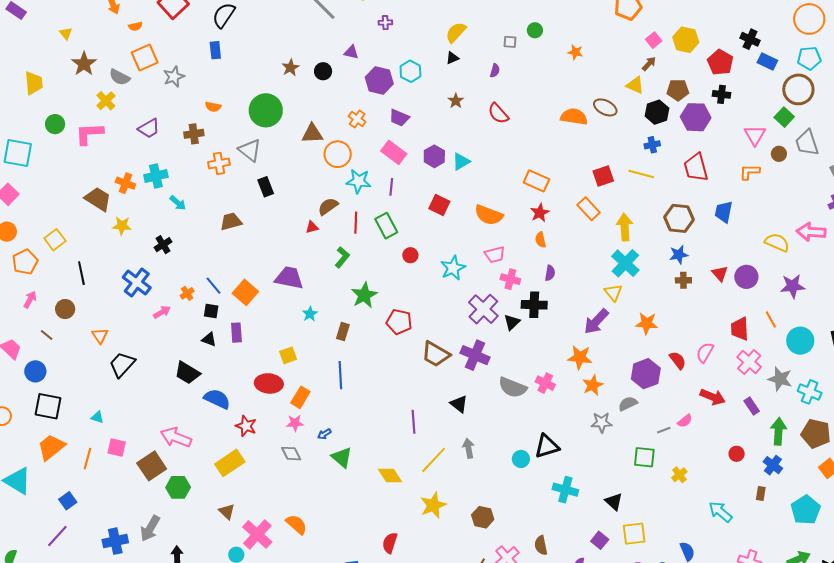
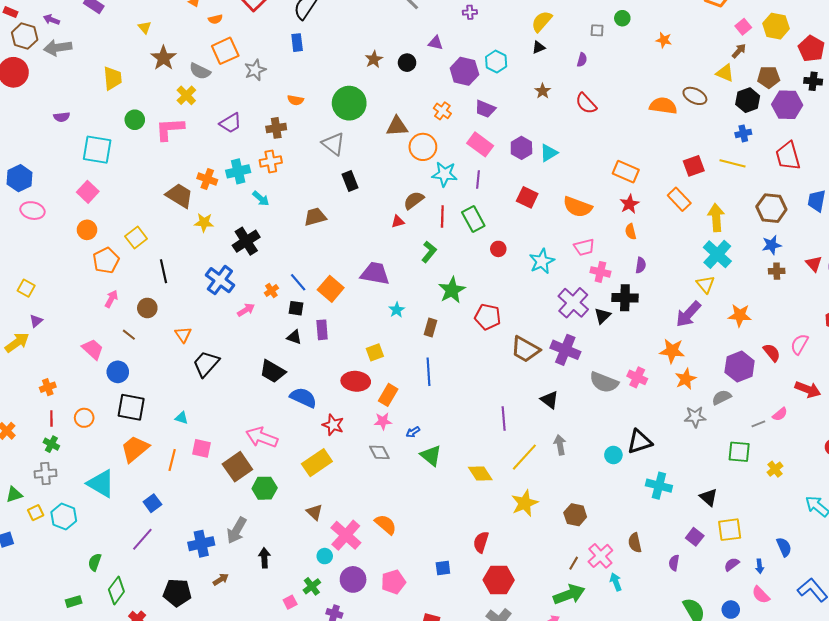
orange cross: (219, 163) -> (271, 161), moved
black cross: (163, 245) -> (246, 241), size x1.5

